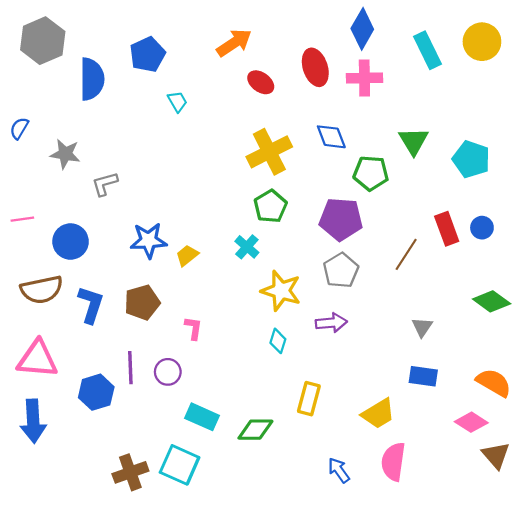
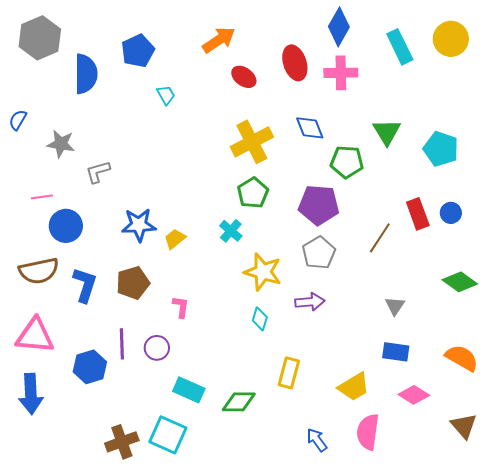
pink line: (22, 219) -> (42, 197), moved
pink diamond: (471, 422) -> (414, 395), moved

